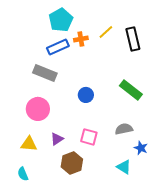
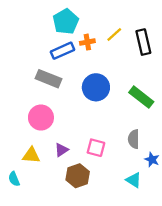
blue circle: (86, 95) -> (96, 87), moved, size x1.6
gray semicircle: (124, 129) -> (134, 139), turned -78
cyan semicircle: (23, 174) -> (14, 179), moved

